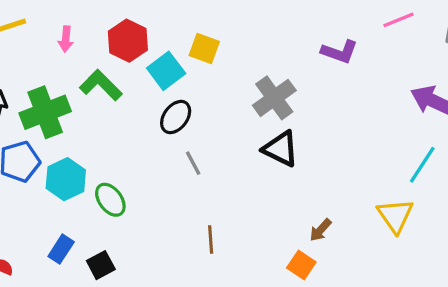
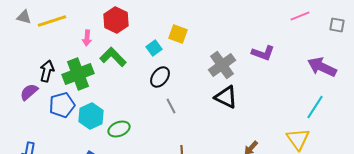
pink arrow: (66, 39) -> (87, 38), moved
red hexagon: (128, 41) -> (116, 20), moved
purple L-shape: (340, 52) -> (263, 53), moved
cyan square: (166, 71) -> (154, 48), size x0.7
green ellipse: (110, 200) -> (119, 129), turned -75

